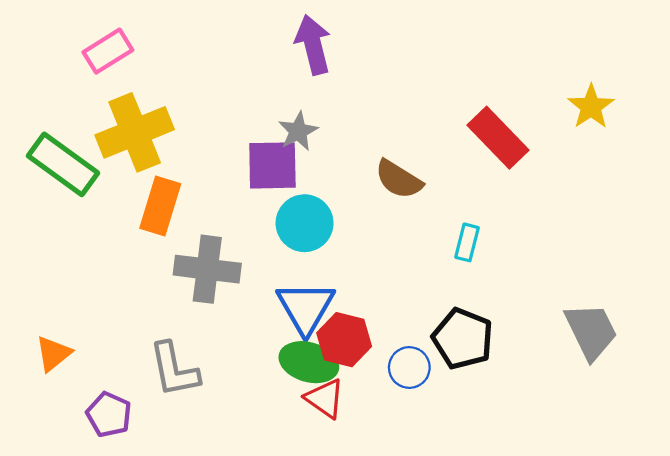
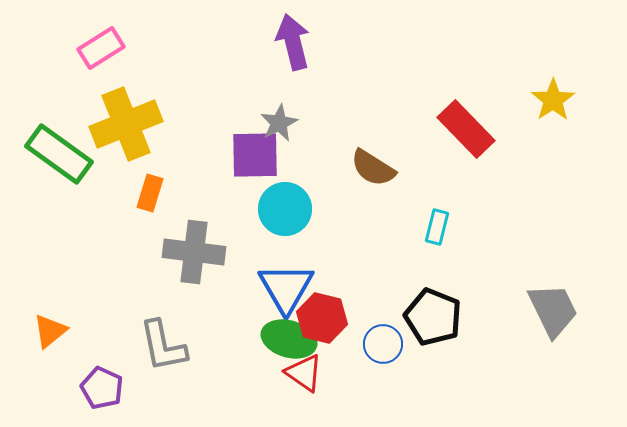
orange rectangle: (160, 206) -> (150, 193), size x0.7

